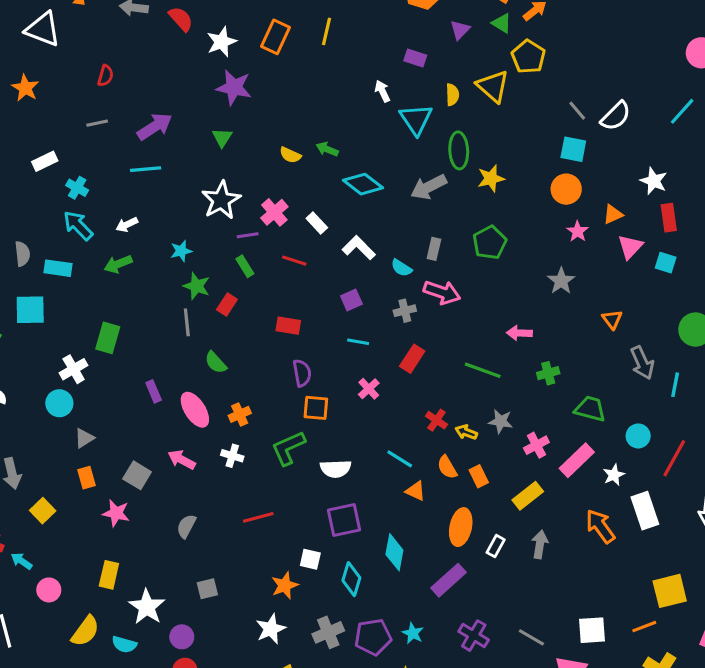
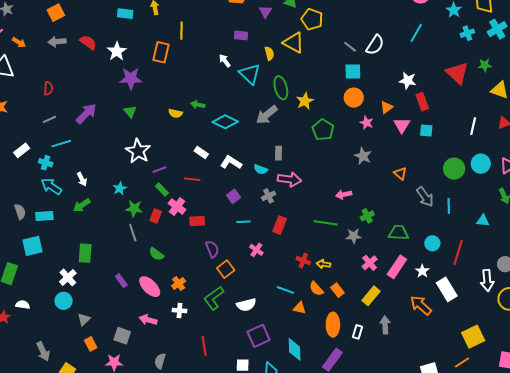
orange rectangle: (276, 37) -> (161, 52), moved
cyan line: (146, 169) -> (61, 144), moved
pink cross: (274, 212) -> (177, 206), moved
white arrow: (127, 225) -> (82, 179), turned -80
green pentagon: (490, 243) -> (323, 130), moved
orange square: (316, 408) -> (226, 269), turned -30
gray star: (501, 421) -> (354, 236), moved
red line: (258, 517) -> (204, 346), turned -72

